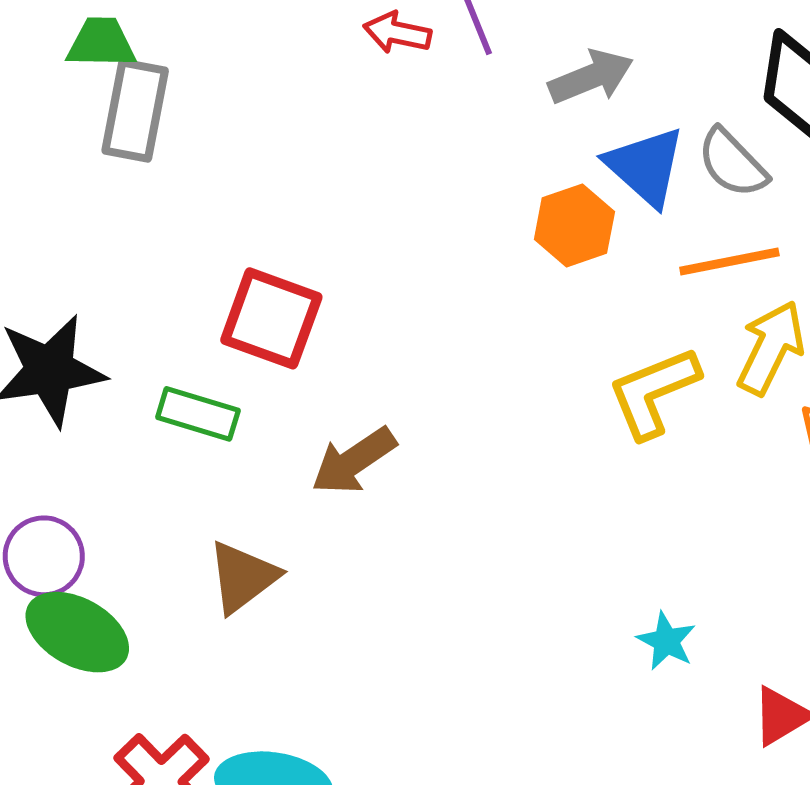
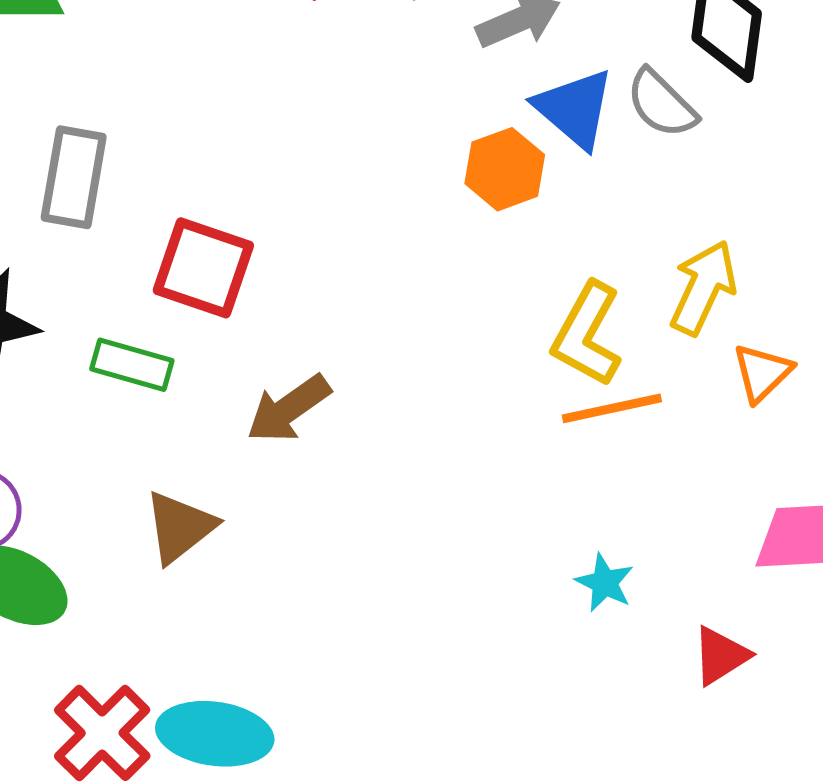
gray rectangle: (135, 111) -> (74, 177), moved
orange line: (729, 262) -> (612, 408), moved
yellow L-shape: (654, 392) -> (587, 334), turned -38

